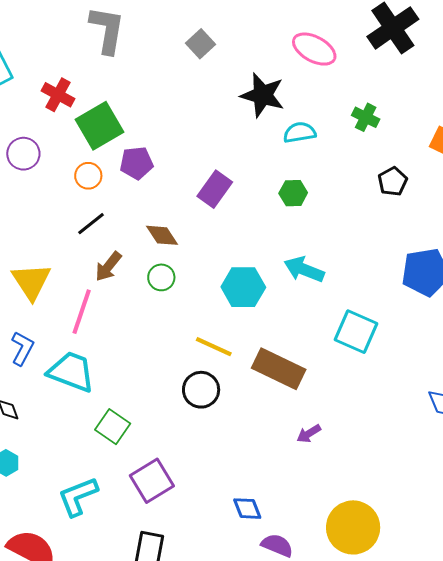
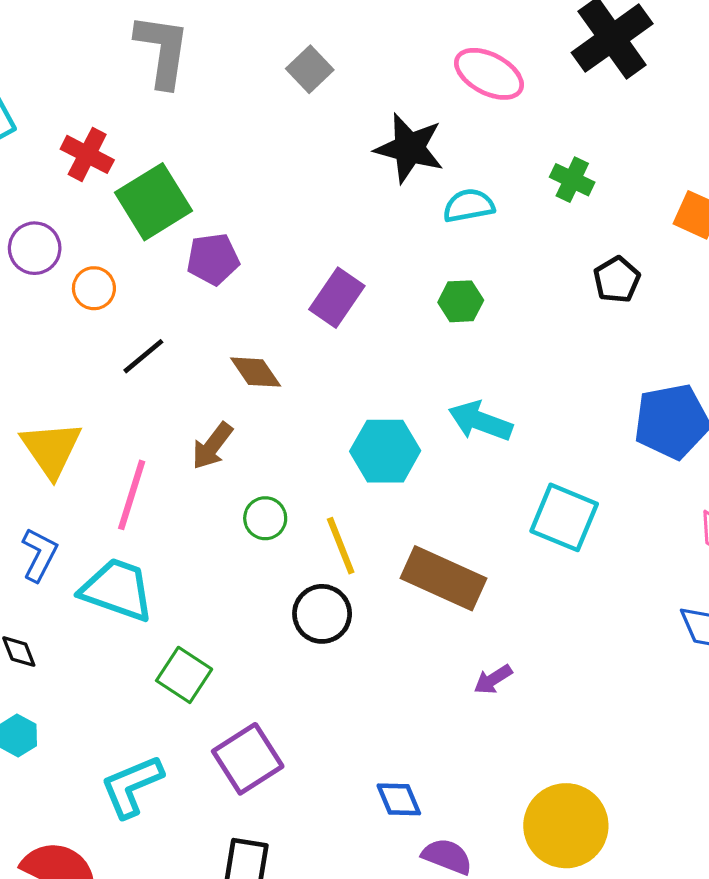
orange circle: (88, 176) -> (94, 288), moved
brown arrow: (108, 266) -> (212, 446), moved
green circle: (161, 277) -> (265, 518), moved
yellow line: (214, 347) -> (341, 546), turned 45

